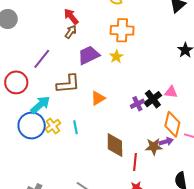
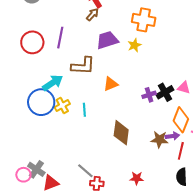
purple line: (42, 59) -> (60, 38), turned -35
red circle: (16, 82) -> (32, 42), moved
red line: (135, 162) -> (181, 151), moved

